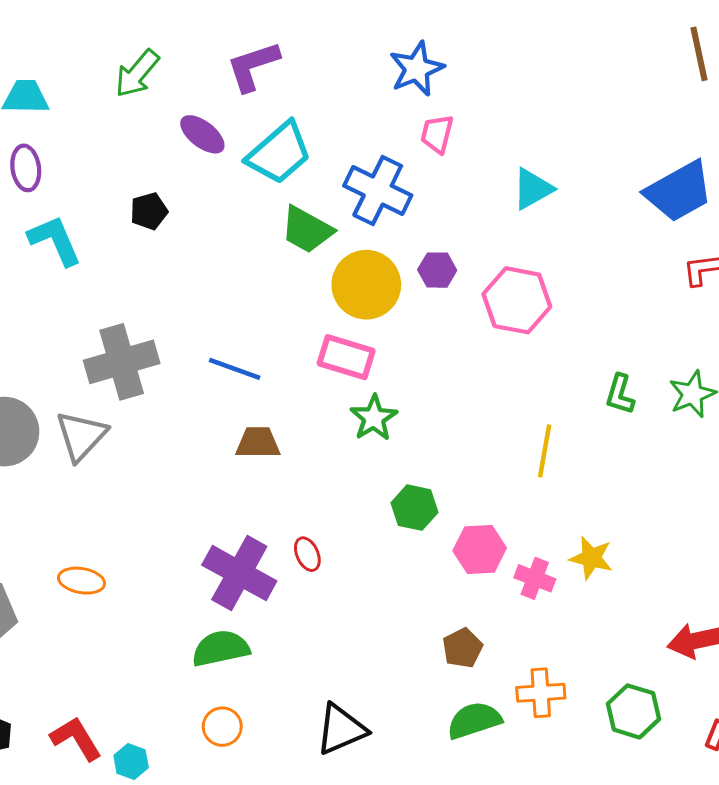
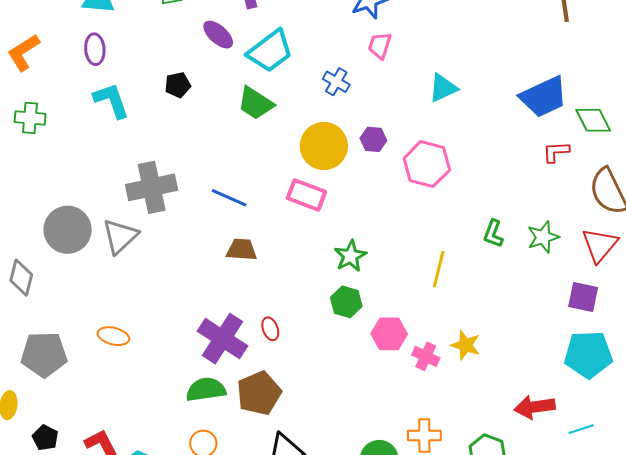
blue cross: (378, 191) -> (336, 82), size x0.6
green trapezoid: (307, 230) -> (256, 103), moved
green star: (374, 418) -> (350, 256), moved
brown pentagon: (462, 648) -> (259, 393), moved, size x1.6

